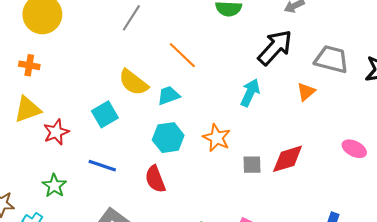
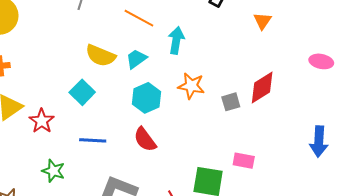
cyan arrow: (250, 93) -> (176, 40), moved

